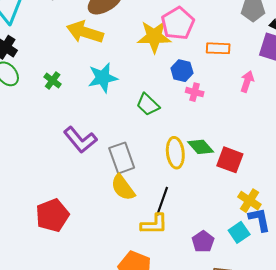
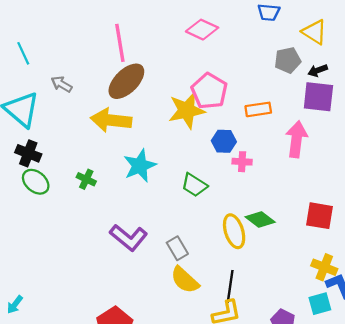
pink arrow: (247, 82) -> (296, 139), size x1.5
gray rectangle: (122, 158) -> (177, 248), size x0.7
red square: (230, 160) -> (320, 216), moved
cyan square: (239, 232) -> (320, 304), turned 30

